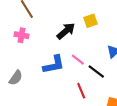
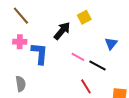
blue L-shape: (54, 65) -> (40, 53), moved, turned -65
gray semicircle: (16, 78) -> (21, 84), turned -35

